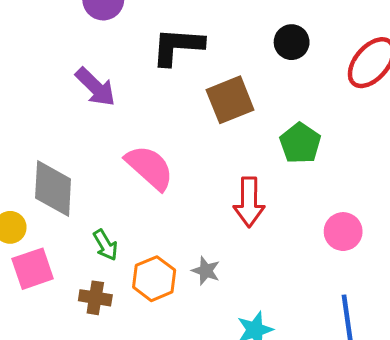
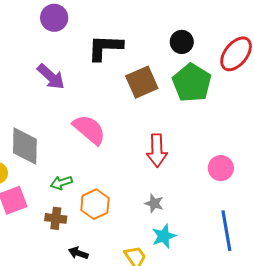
green pentagon: (300, 143) -> (192, 83), moved, size x1.4
green arrow: (105, 245) -> (61, 183), turned 105
gray star: (206, 271) -> (154, 203), moved

